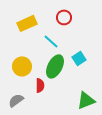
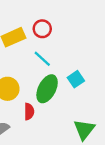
red circle: (64, 17) -> (42, 29), moved
green triangle: (86, 100) -> (84, 130), turned -30

